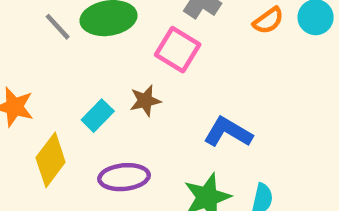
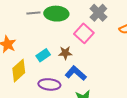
gray line: (58, 27) -> (33, 13), turned -64
blue L-shape: (228, 132) -> (76, 73), moved

